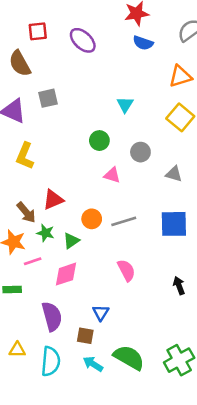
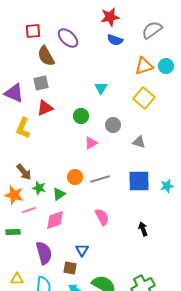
brown semicircle: (20, 63) -> (46, 56), moved
pink triangle: (112, 175) -> (91, 143), turned -48
red triangle: (53, 200) -> (45, 108), moved

